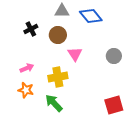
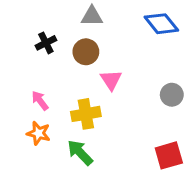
blue diamond: (91, 16) -> (161, 24), moved
gray circle: (114, 56) -> (172, 95), moved
pink arrow: (27, 68) -> (40, 101), turned -104

